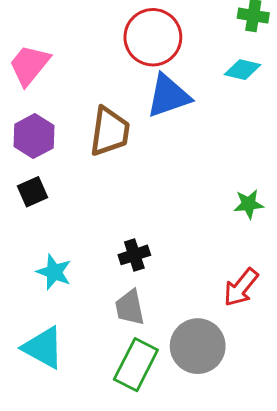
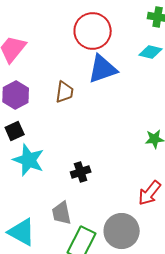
brown trapezoid: (110, 131) -> (65, 92), size x0.7
cyan star: (54, 272) -> (29, 160), moved, size x1.4
gray trapezoid: (130, 307) -> (62, 213), moved

